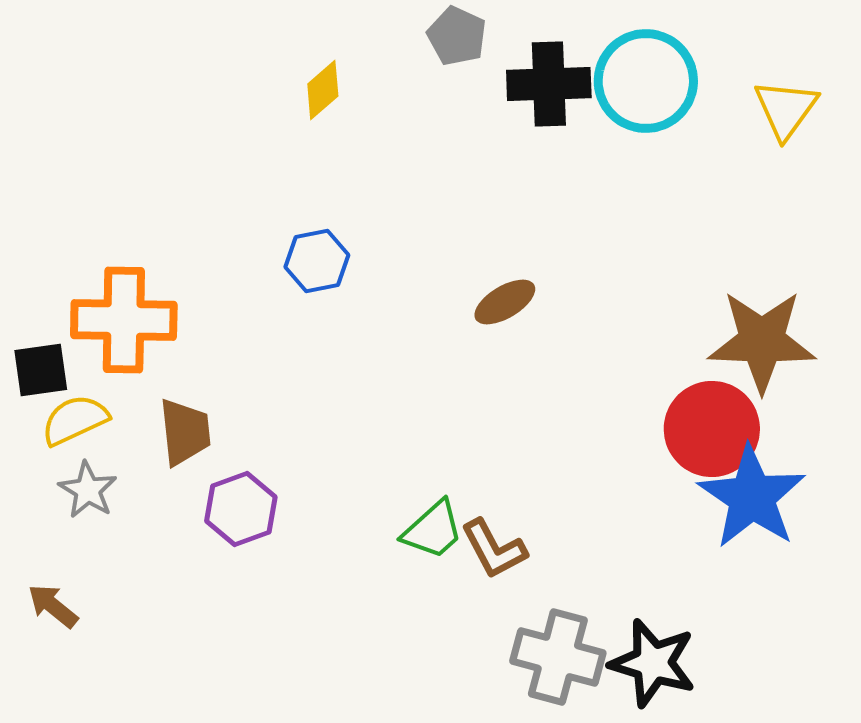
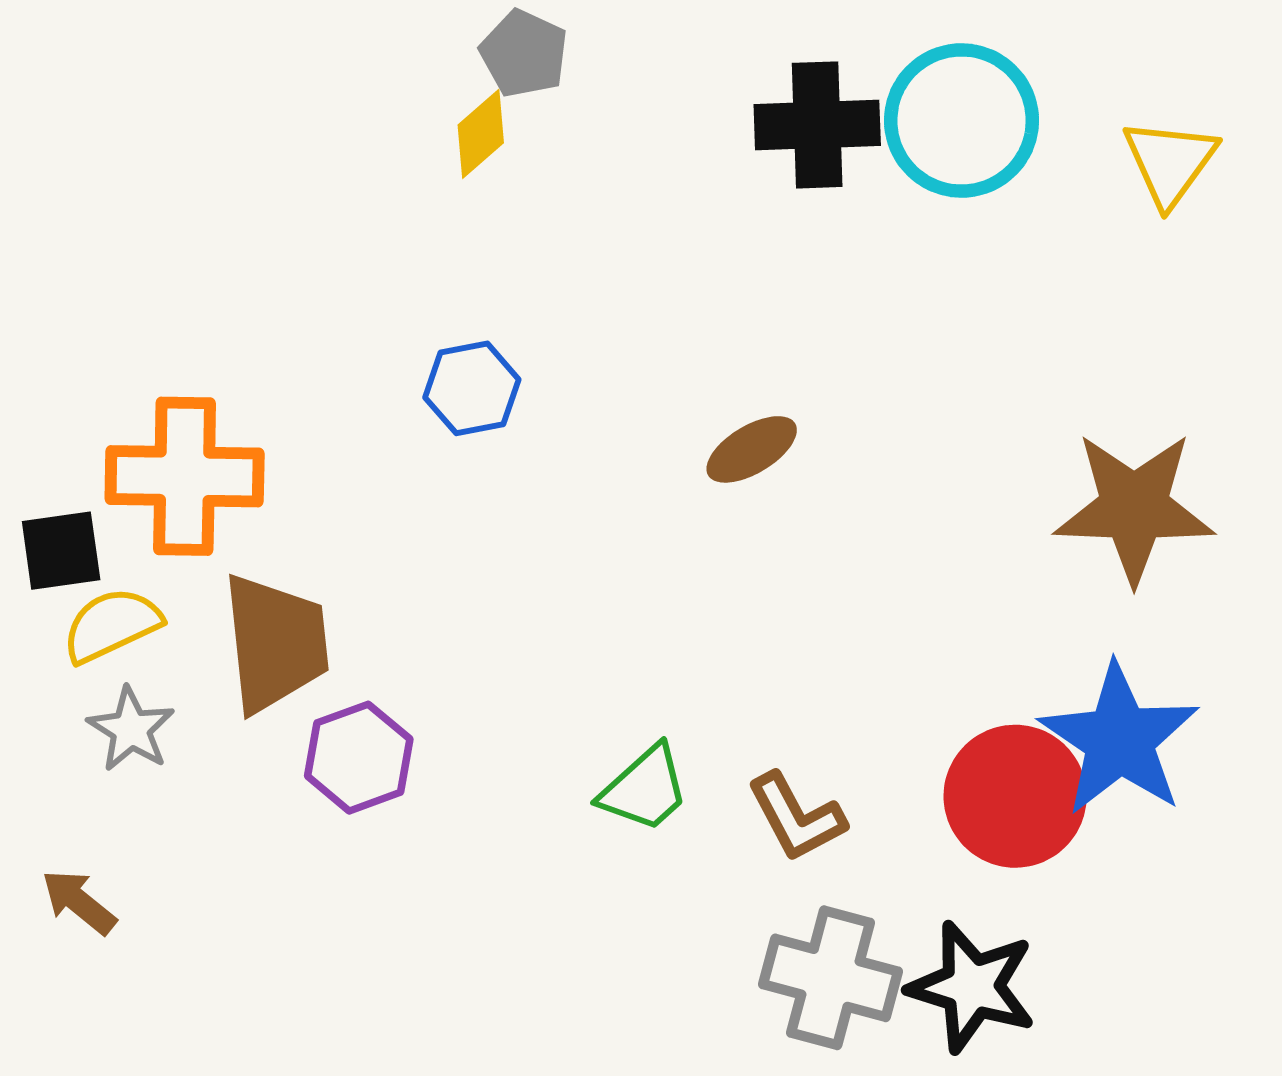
gray pentagon: (457, 36) -> (524, 54), moved
red circle: (712, 429) -> (1015, 796), moved
brown trapezoid: (185, 432) -> (275, 643), size x1.4
brown L-shape: (494, 549) -> (796, 817), moved

